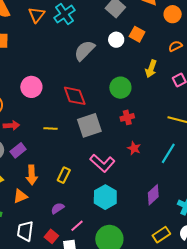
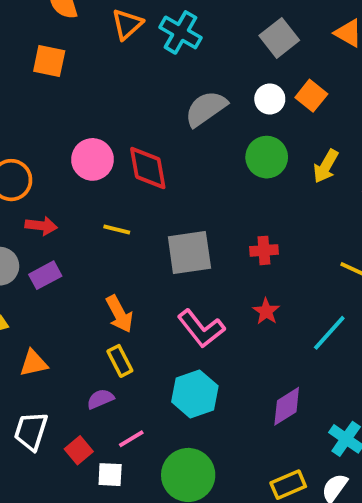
cyan cross: (65, 14) -> (181, 32), turned -35
green circle: (120, 88) -> (267, 157), moved
red diamond: (75, 96) -> (148, 168), moved
yellow line: (50, 128) -> (117, 230), moved
orange arrow: (32, 175) -> (119, 314), moved, turned -36
yellow rectangle: (64, 175) -> (120, 361), moved, turned -63

